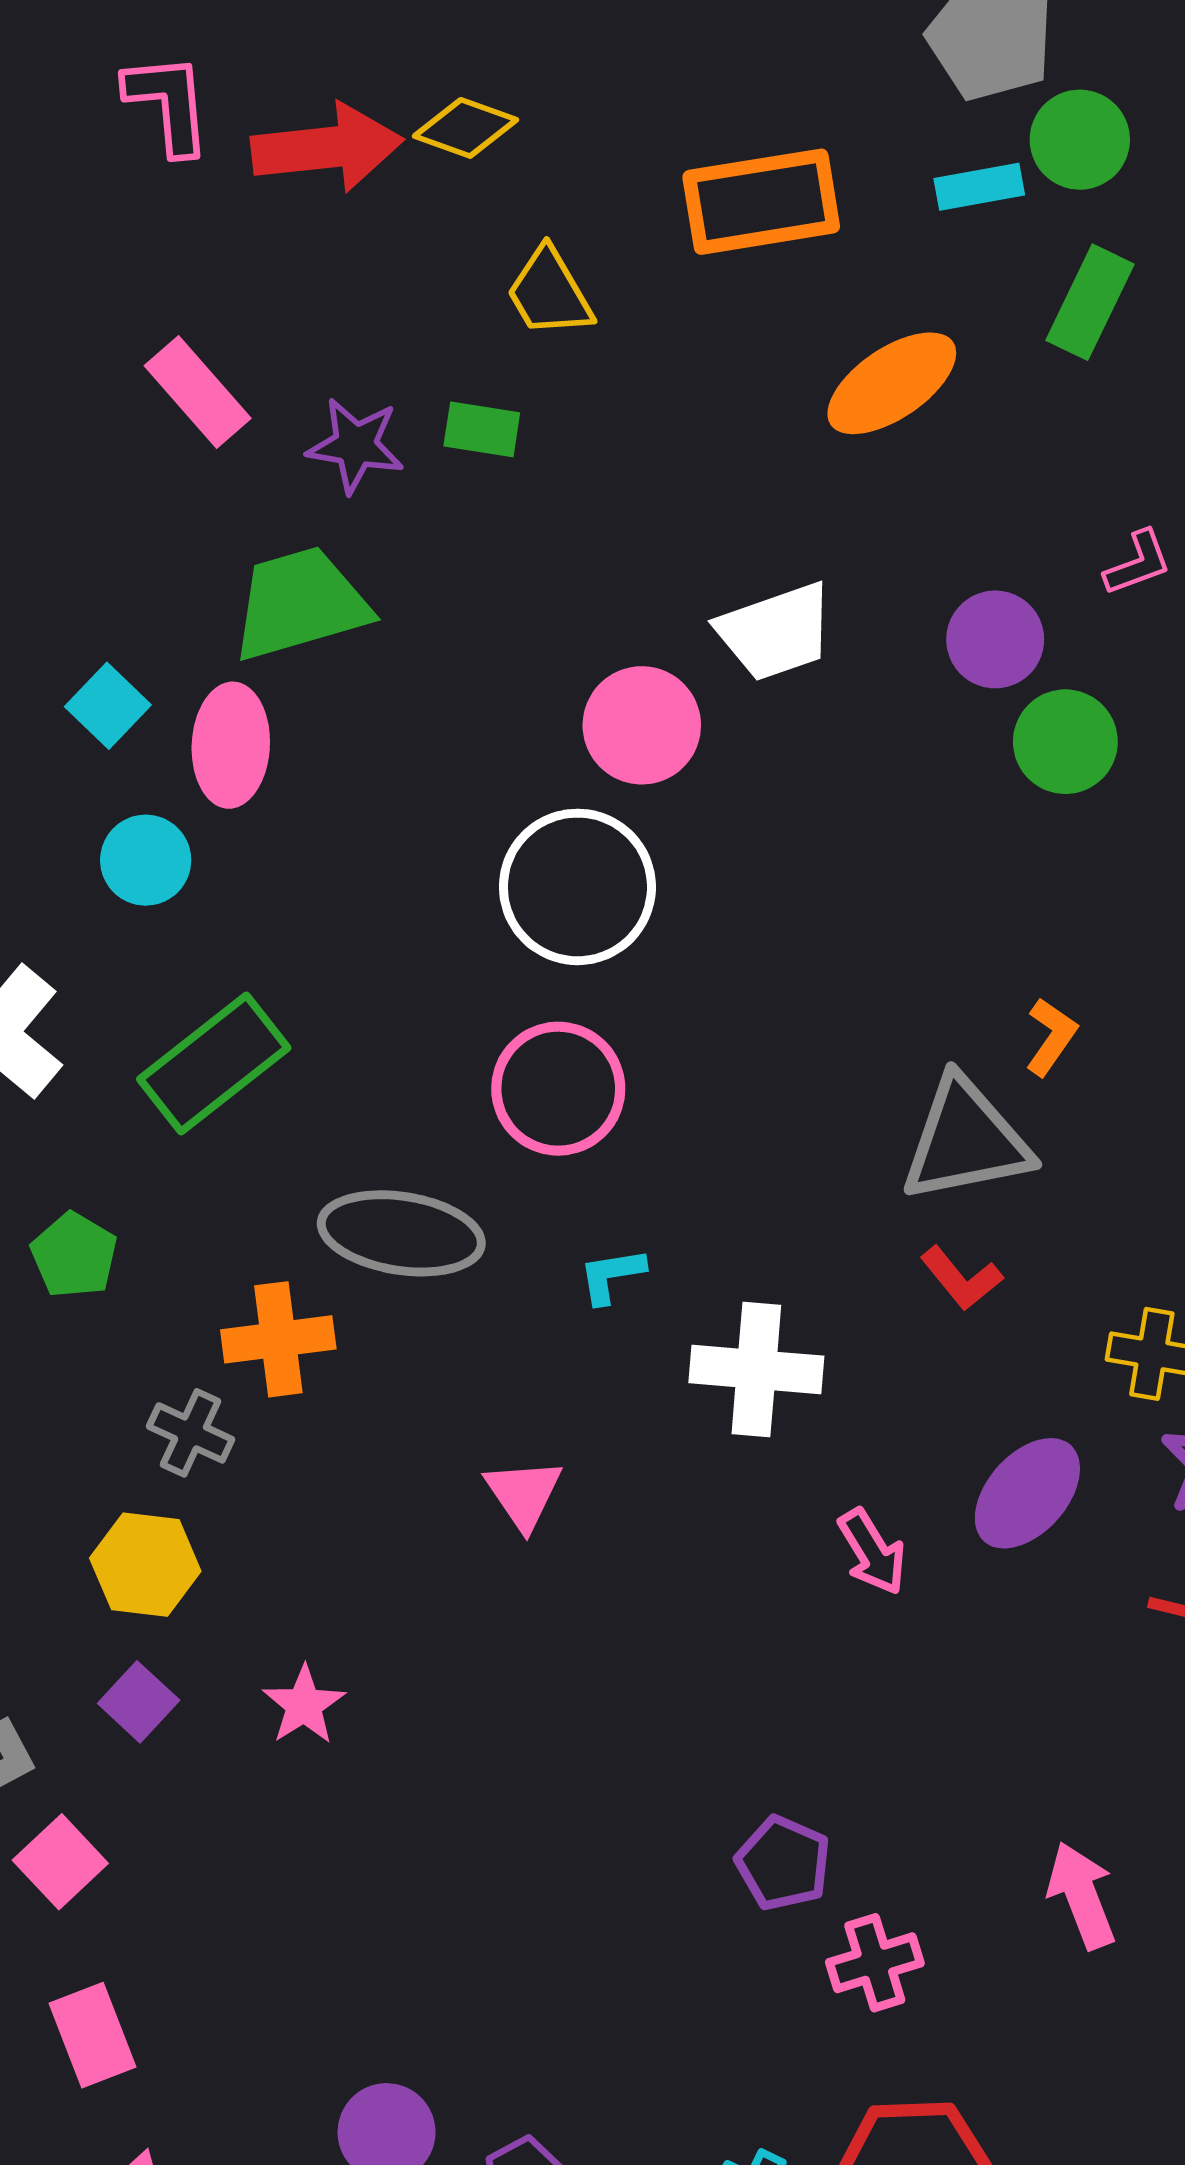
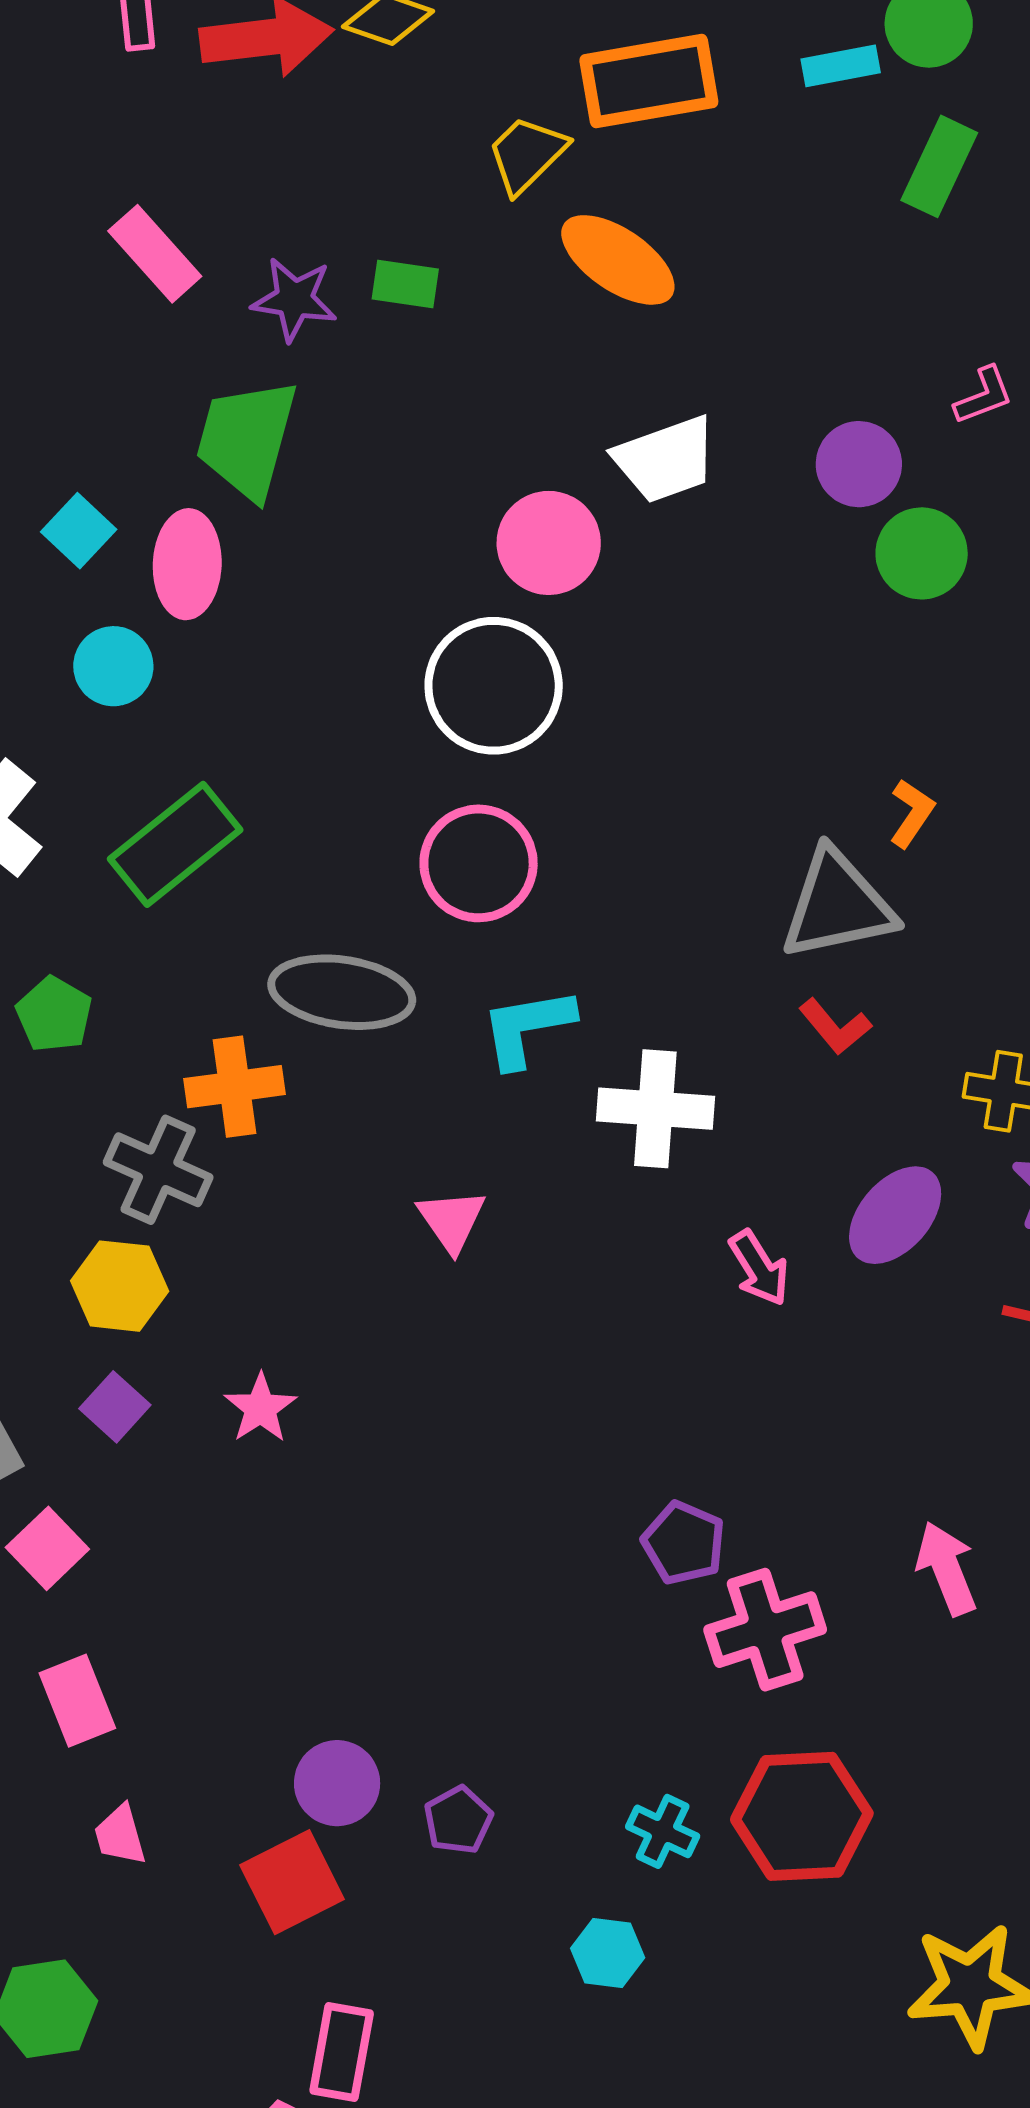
yellow trapezoid: (549, 293) -> (527, 154), moved, turned 76
orange ellipse: (892, 383) -> (618, 260), moved, turned 69
green trapezoid: (300, 604) -> (247, 439), turned -58
cyan L-shape: (612, 1275) -> (527, 1027), size x1.6
gray cross: (191, 1433) -> (158, 1170), size x1.4
pink cross: (875, 1963) -> (765, 1630), size x1.4

